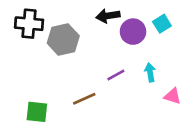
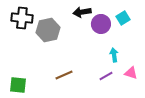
purple line: (116, 75) -> (106, 76), moved
green square: (37, 112) -> (18, 85), moved

